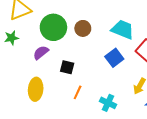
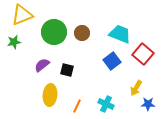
purple semicircle: (41, 53) -> (42, 65), moved
yellow ellipse: (36, 89) -> (50, 95), moved
orange line: (78, 92) -> (77, 106), moved

